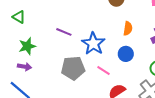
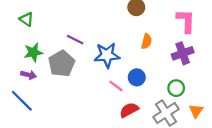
blue star: (93, 44) -> (107, 55), turned 30
blue circle: (126, 54) -> (137, 77), moved
gray pentagon: (73, 68) -> (62, 64), moved, turned -30

